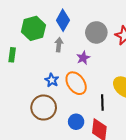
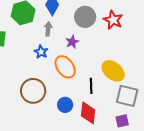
blue star: (52, 80) -> (41, 52), moved

